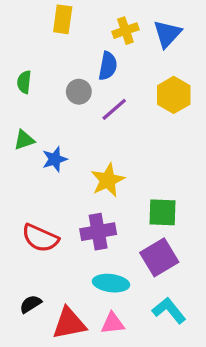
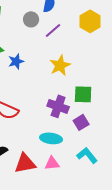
yellow star: (108, 180) -> (60, 65), moved
purple cross: (98, 232) -> (58, 106), moved, turned 30
purple square: (159, 257) -> (81, 122), size x0.7

